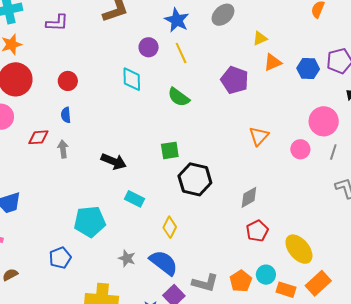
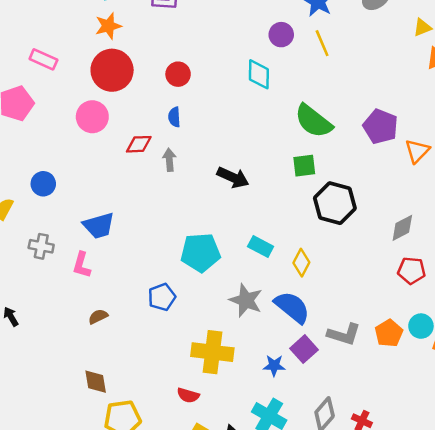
purple pentagon: (235, 80) -> (380, 127), moved
green semicircle: (179, 97) -> (313, 121), moved, size x1.4
cyan rectangle: (134, 199) -> (261, 246), moved
red pentagon: (257, 231) -> (412, 271), turned 30
gray star: (127, 258) -> (246, 300), size x1.5

